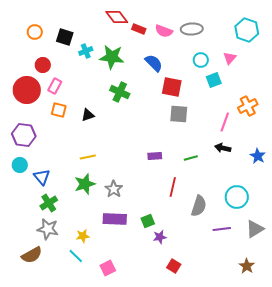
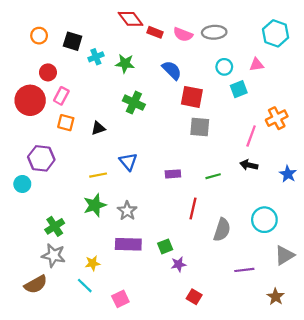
green star: (112, 57) -> (125, 63), size x0.7
pink triangle: (230, 58) -> (257, 65), turned 40
purple hexagon: (24, 135) -> (41, 158), moved
blue triangle: (42, 177) -> (128, 162), moved
purple line: (222, 229) -> (244, 270), moved

